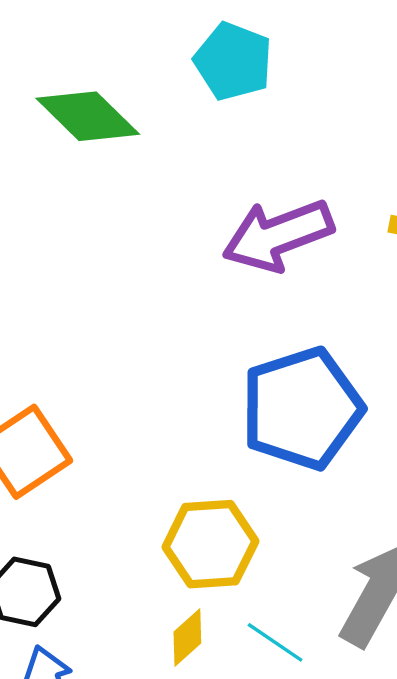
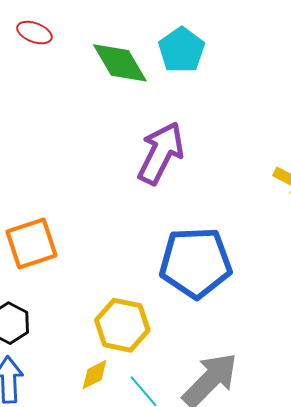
cyan pentagon: (233, 61) -> (182, 50), moved
purple arrow: (278, 235) -> (161, 153), moved, turned 122

